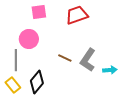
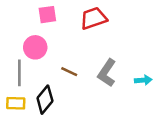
brown line: (65, 58) -> (69, 72), moved
cyan arrow: (110, 70) -> (143, 80), moved
yellow rectangle: (13, 85) -> (16, 103), turned -49

